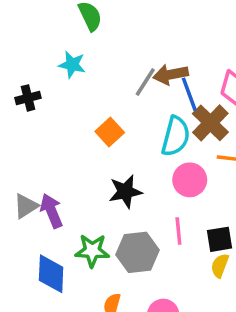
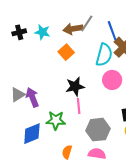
cyan star: (72, 65) -> (42, 32), moved
brown arrow: (171, 74) -> (73, 29), moved
pink line: (178, 231) -> (79, 106), moved
gray hexagon: (137, 252) -> (98, 130), moved
blue diamond: (51, 274) -> (32, 134), turned 65

